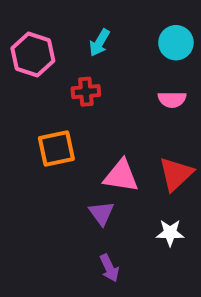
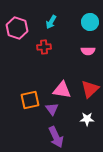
orange square: (56, 148) -> (30, 100), moved
purple arrow: (109, 268) -> (56, 137), size x1.5

